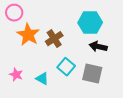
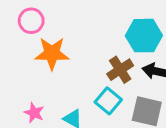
orange star: (28, 35) -> (52, 53), turned -30
brown cross: (54, 39) -> (120, 70), moved

